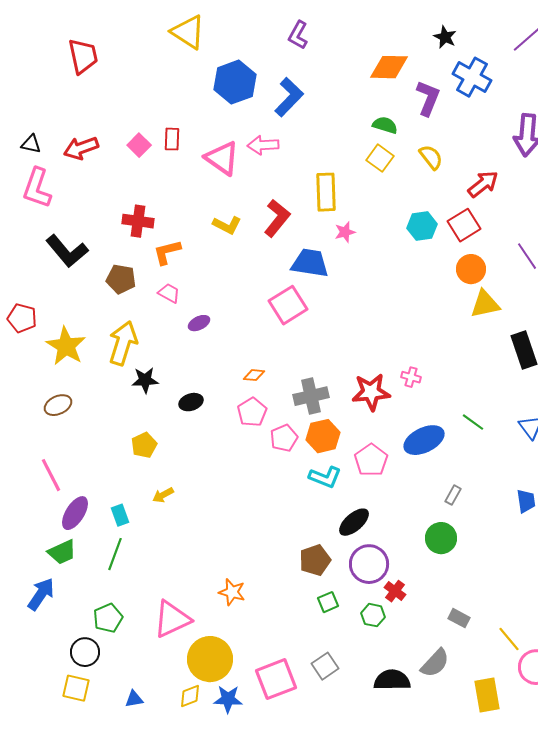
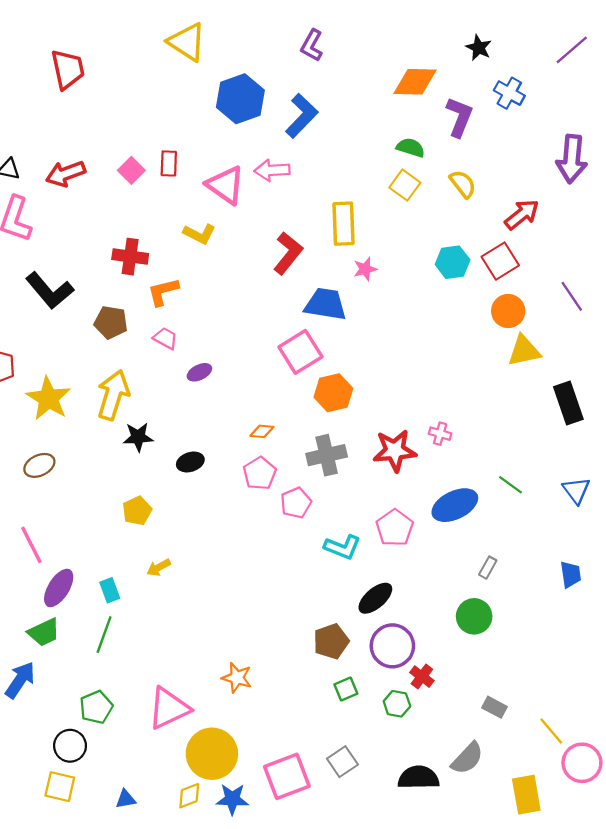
blue cross: (472, 77) -> (509, 93), size x0.7
yellow L-shape: (227, 225) -> (199, 234), moved
orange hexagon: (323, 436) -> (333, 393), moved

